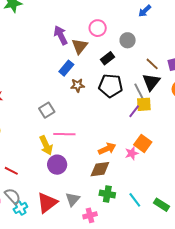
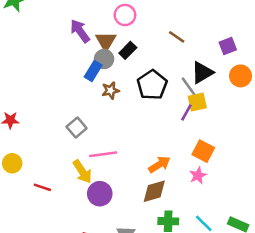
gray circle: (128, 40) -> (104, 59), moved
black rectangle: (108, 58) -> (128, 50), moved
brown line: (152, 64) -> (177, 37), moved
black triangle: (151, 82) -> (202, 73), turned 30
black pentagon: (111, 86) -> (152, 85), turned -30
pink star: (132, 153) -> (198, 175), moved
red line: (11, 171) -> (42, 187), moved

